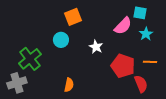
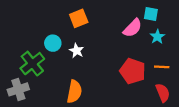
cyan circle: (61, 40) -> (53, 43), moved
white star: (96, 47) -> (77, 51), moved
red semicircle: (141, 84) -> (163, 93), moved
orange semicircle: (69, 85) -> (74, 92), size x1.5

